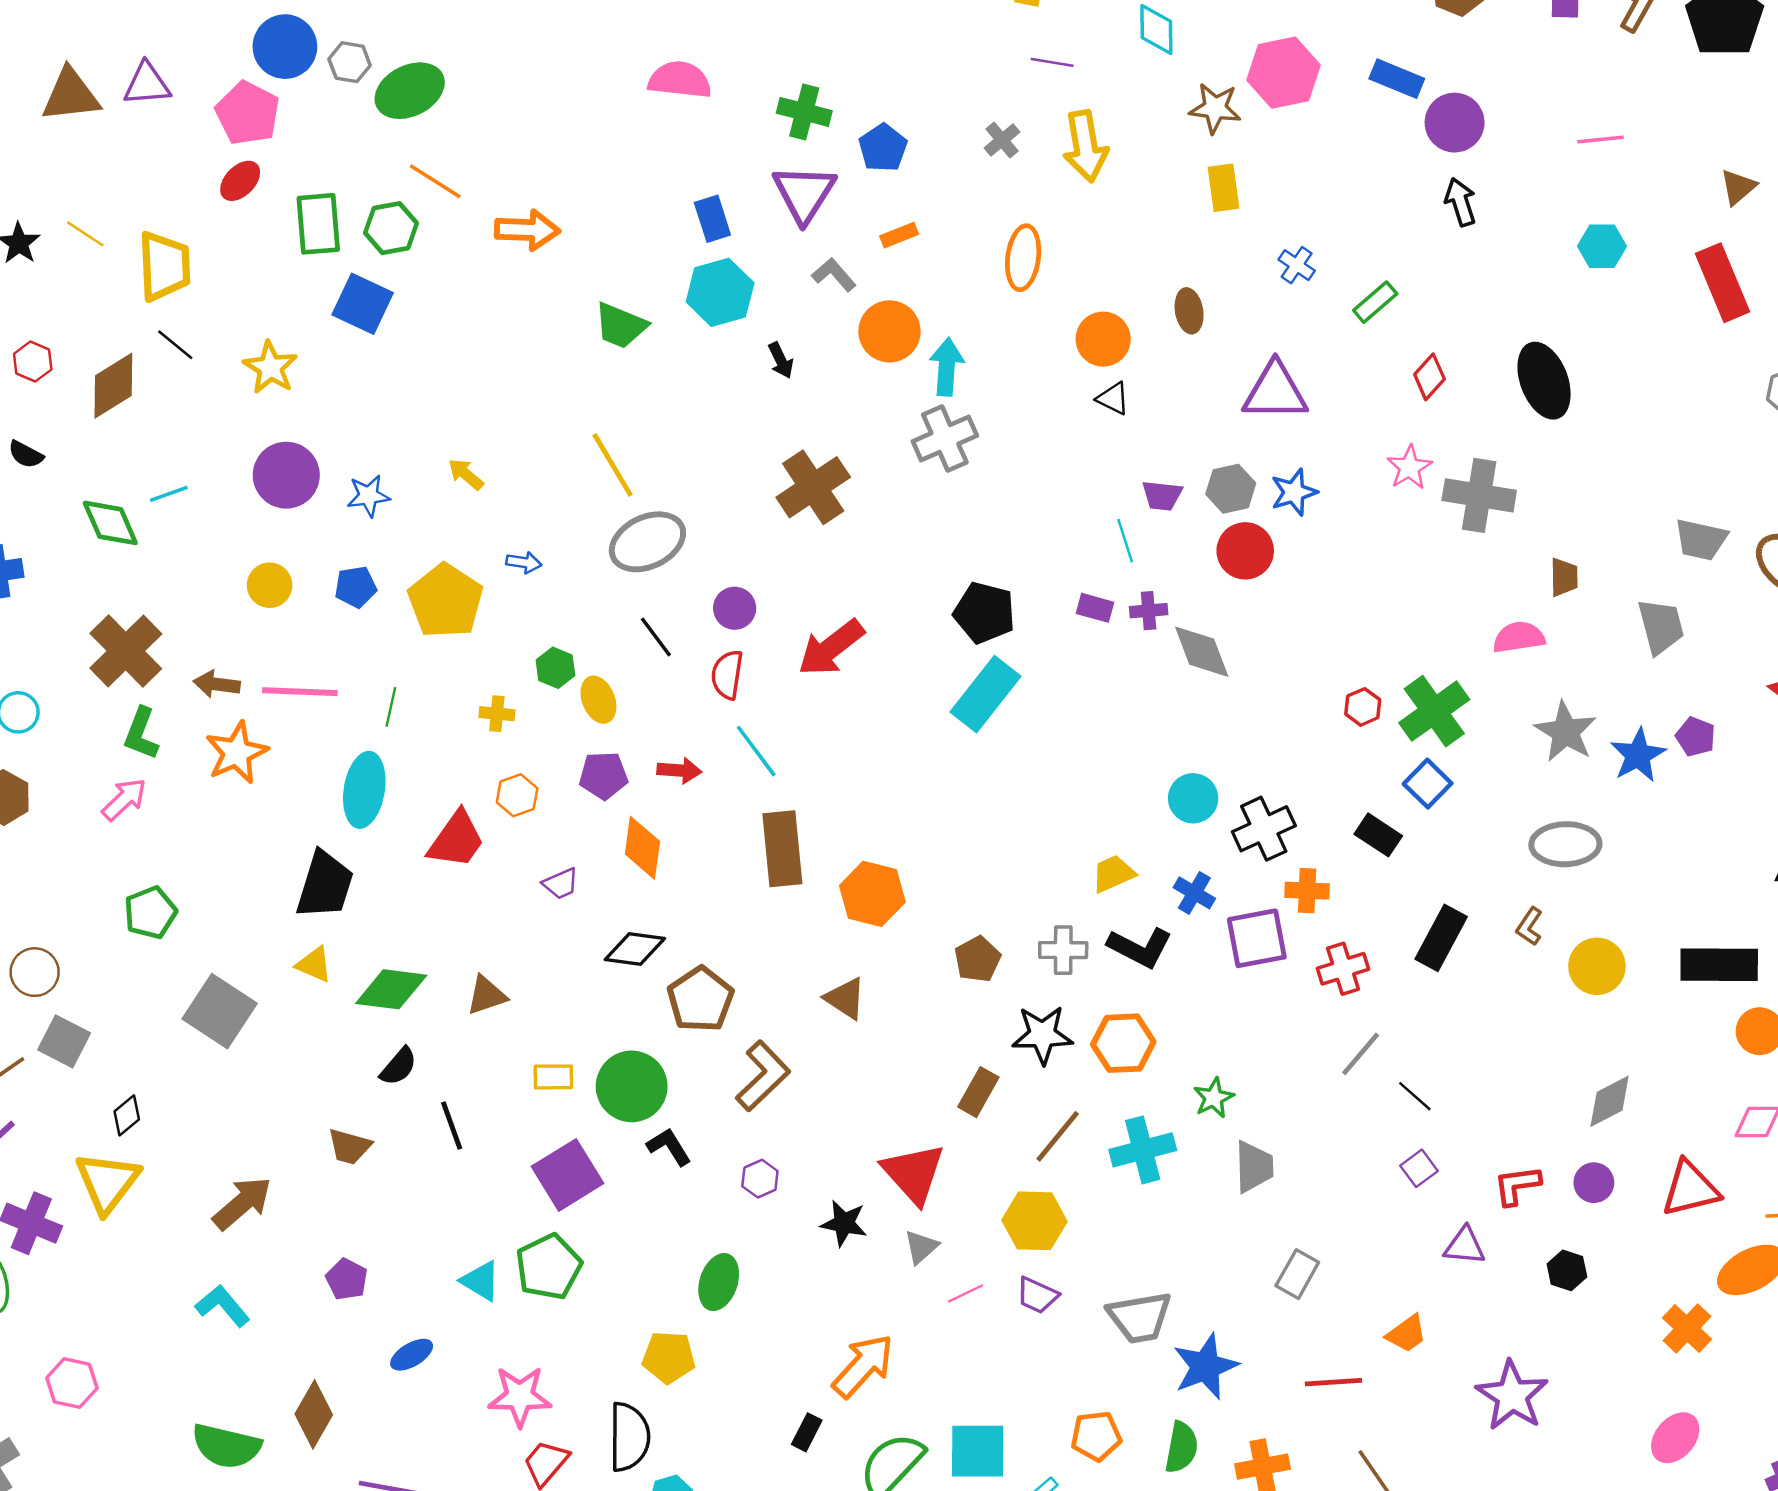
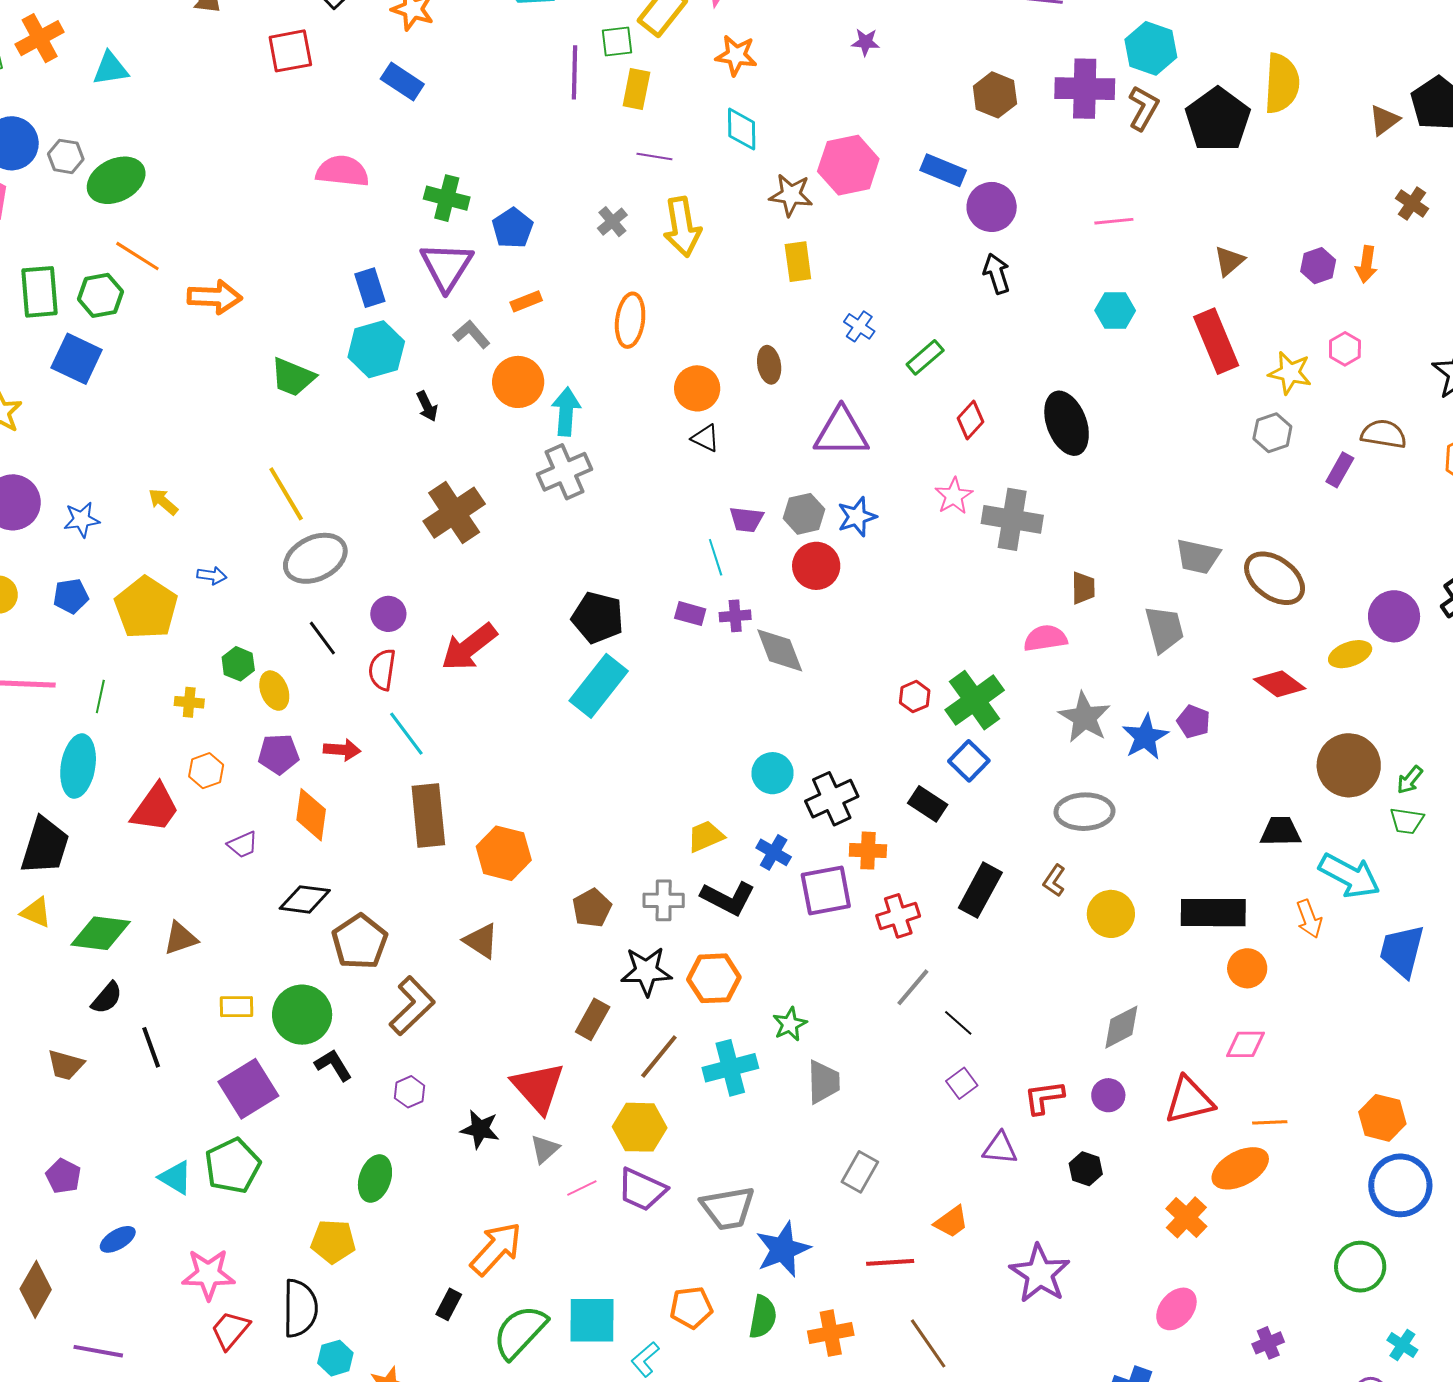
purple trapezoid: (1037, 1295) -> (642, 1190), size x1.4

